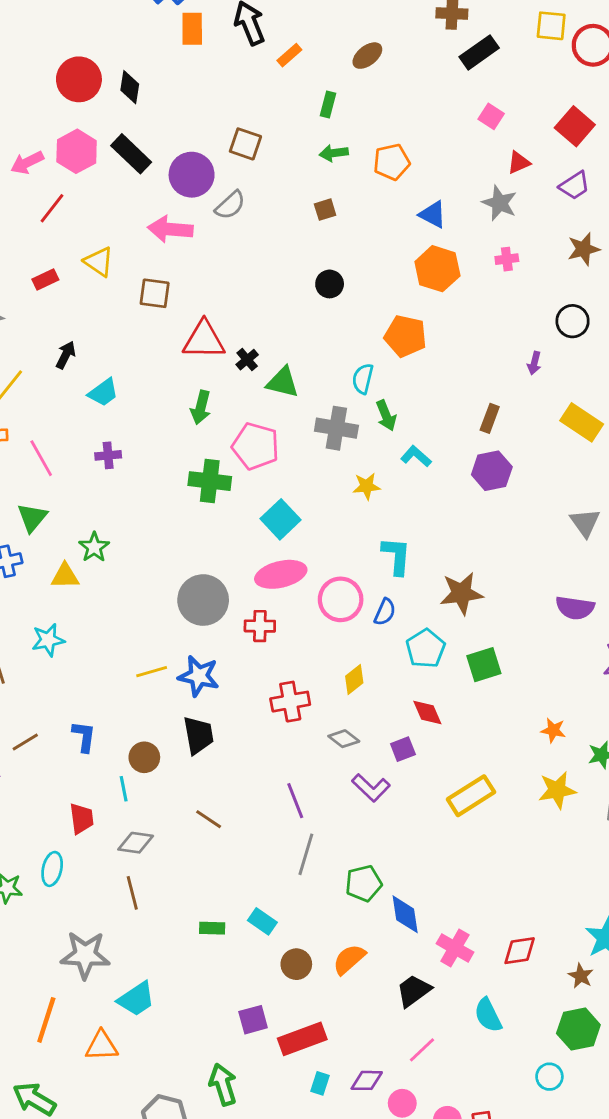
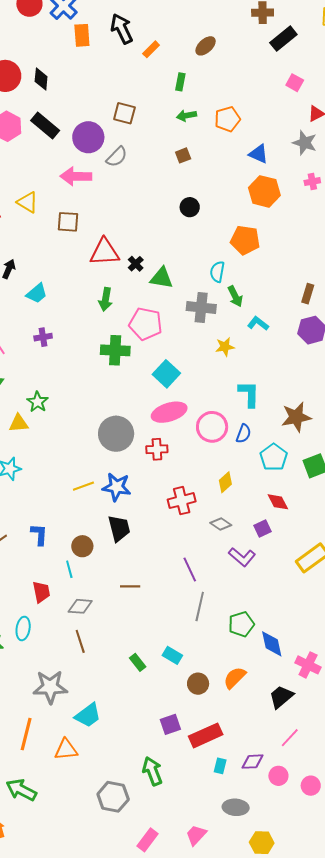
brown line: (209, 819) -> (130, 586), turned -30
green rectangle: (212, 928) -> (138, 662), turned 54

